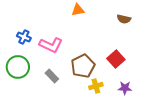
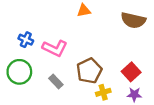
brown semicircle: (124, 19) -> (133, 20), size x1.6
red square: (116, 59) -> (131, 72), moved

